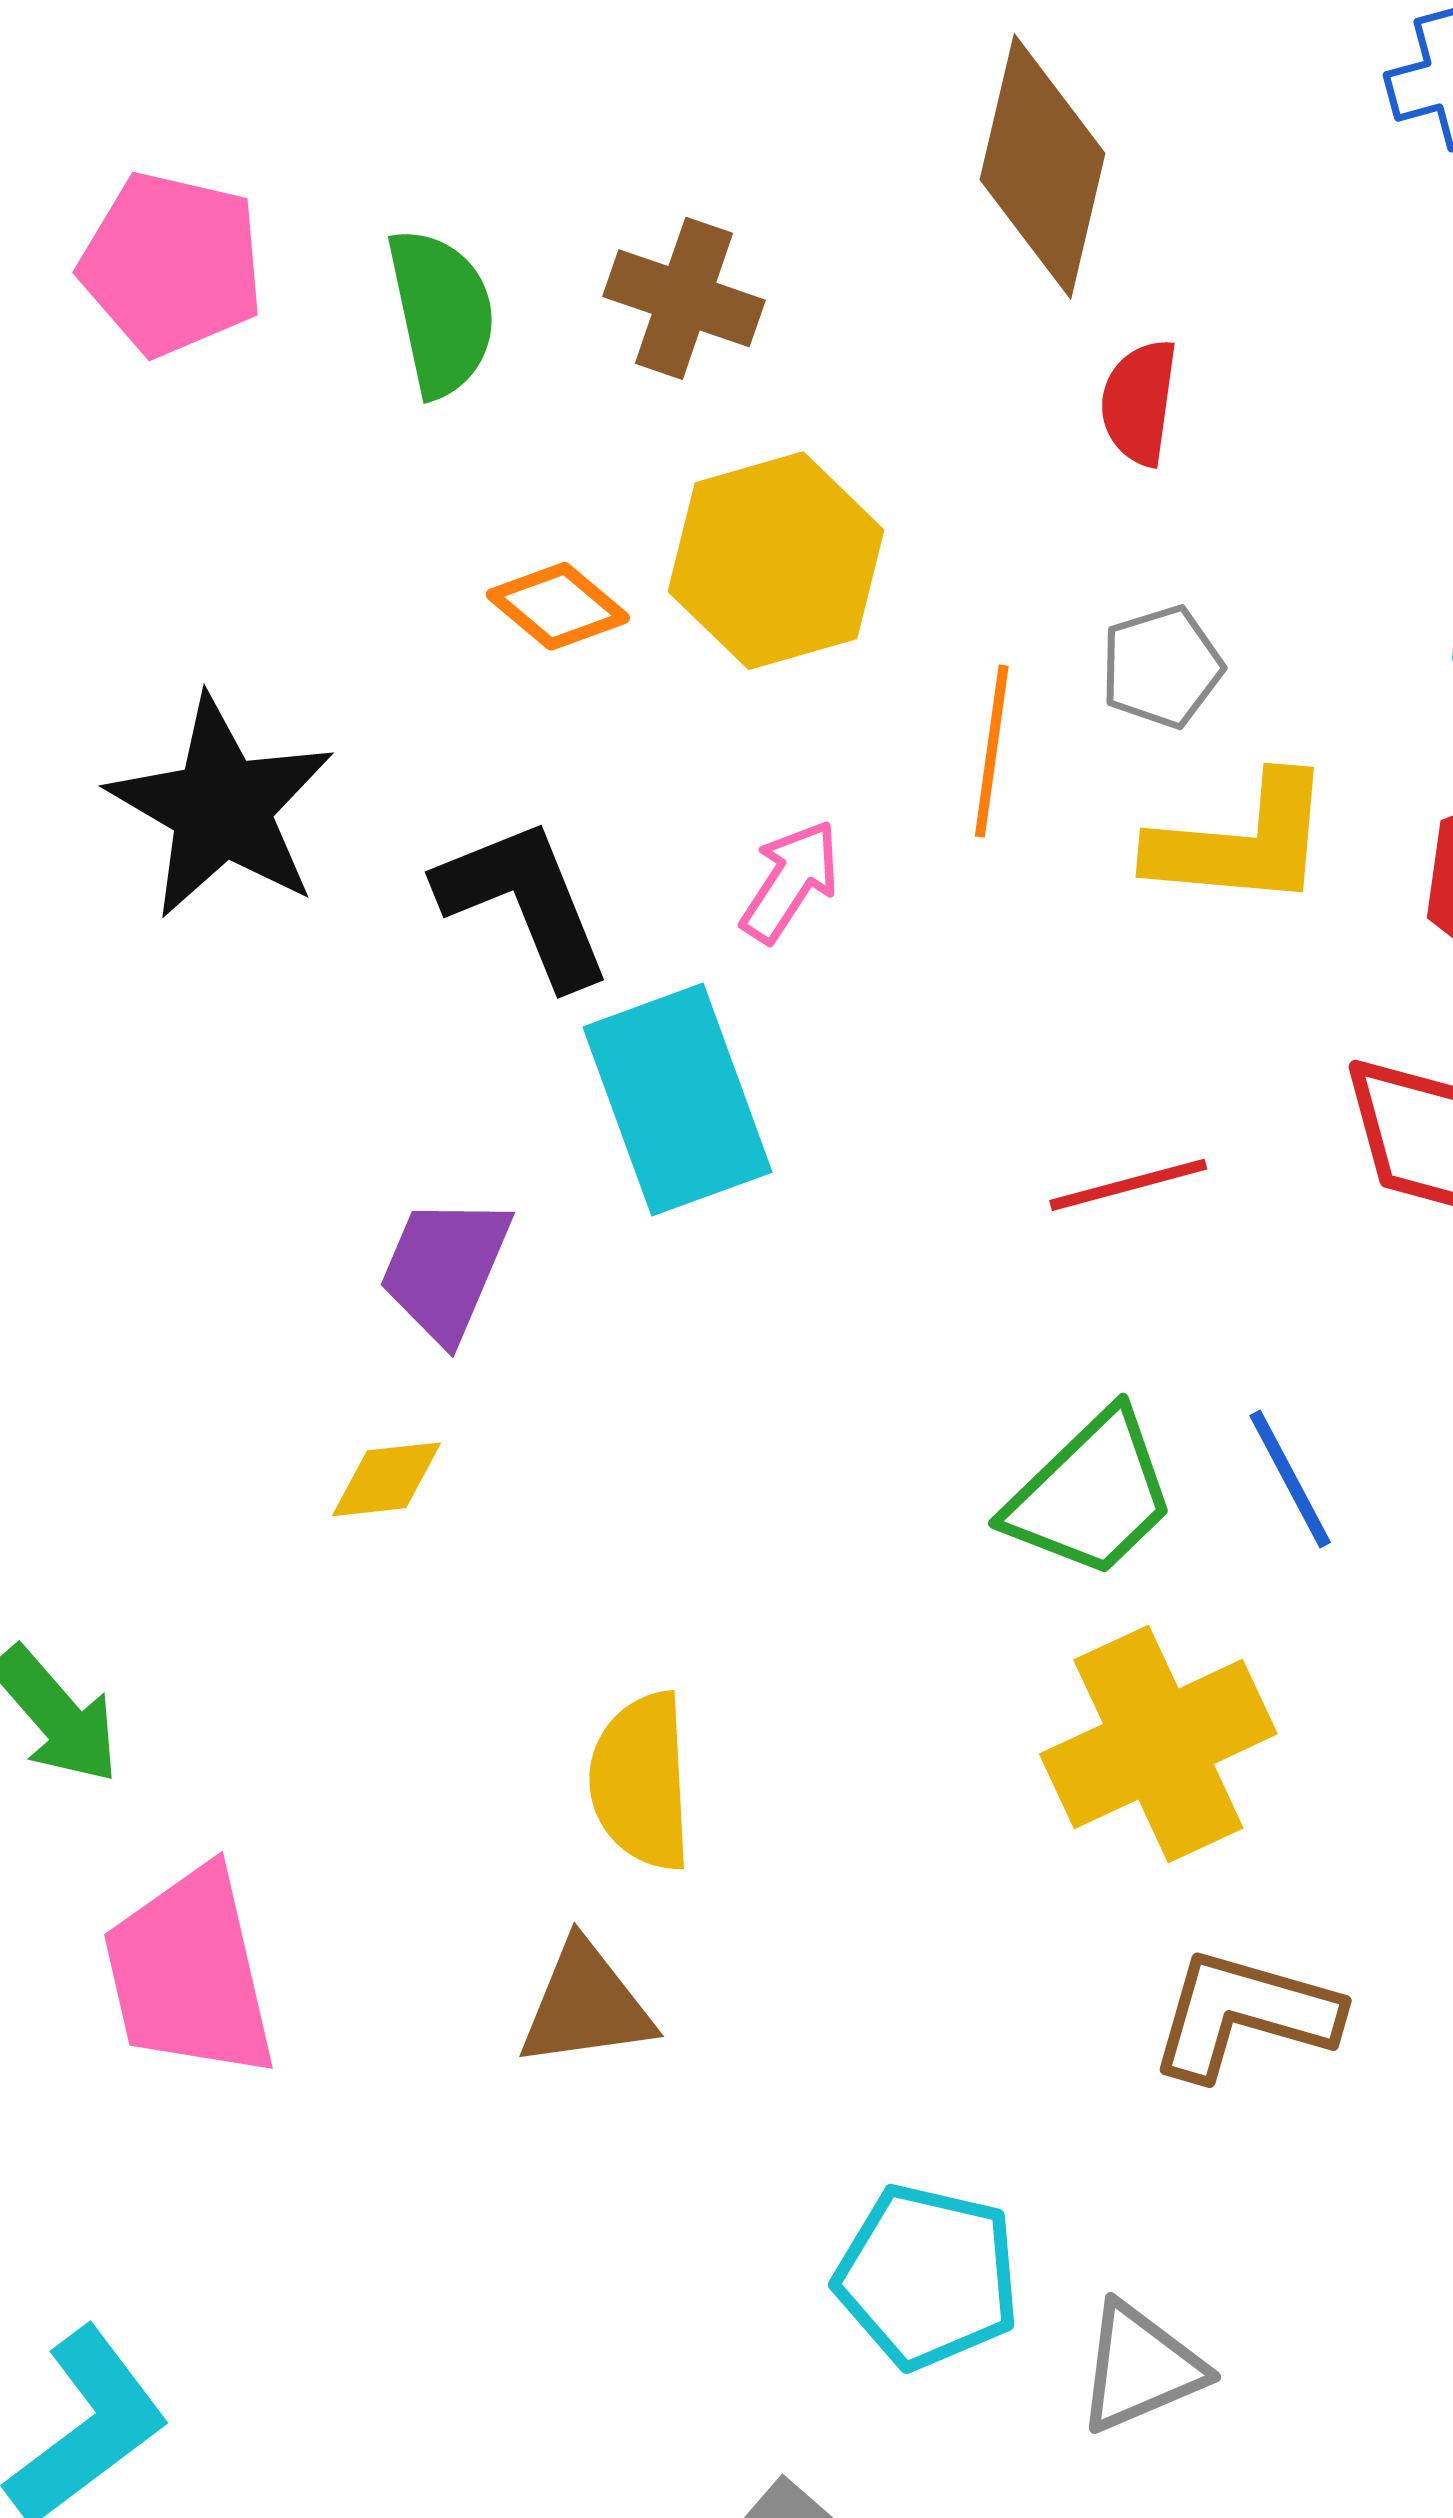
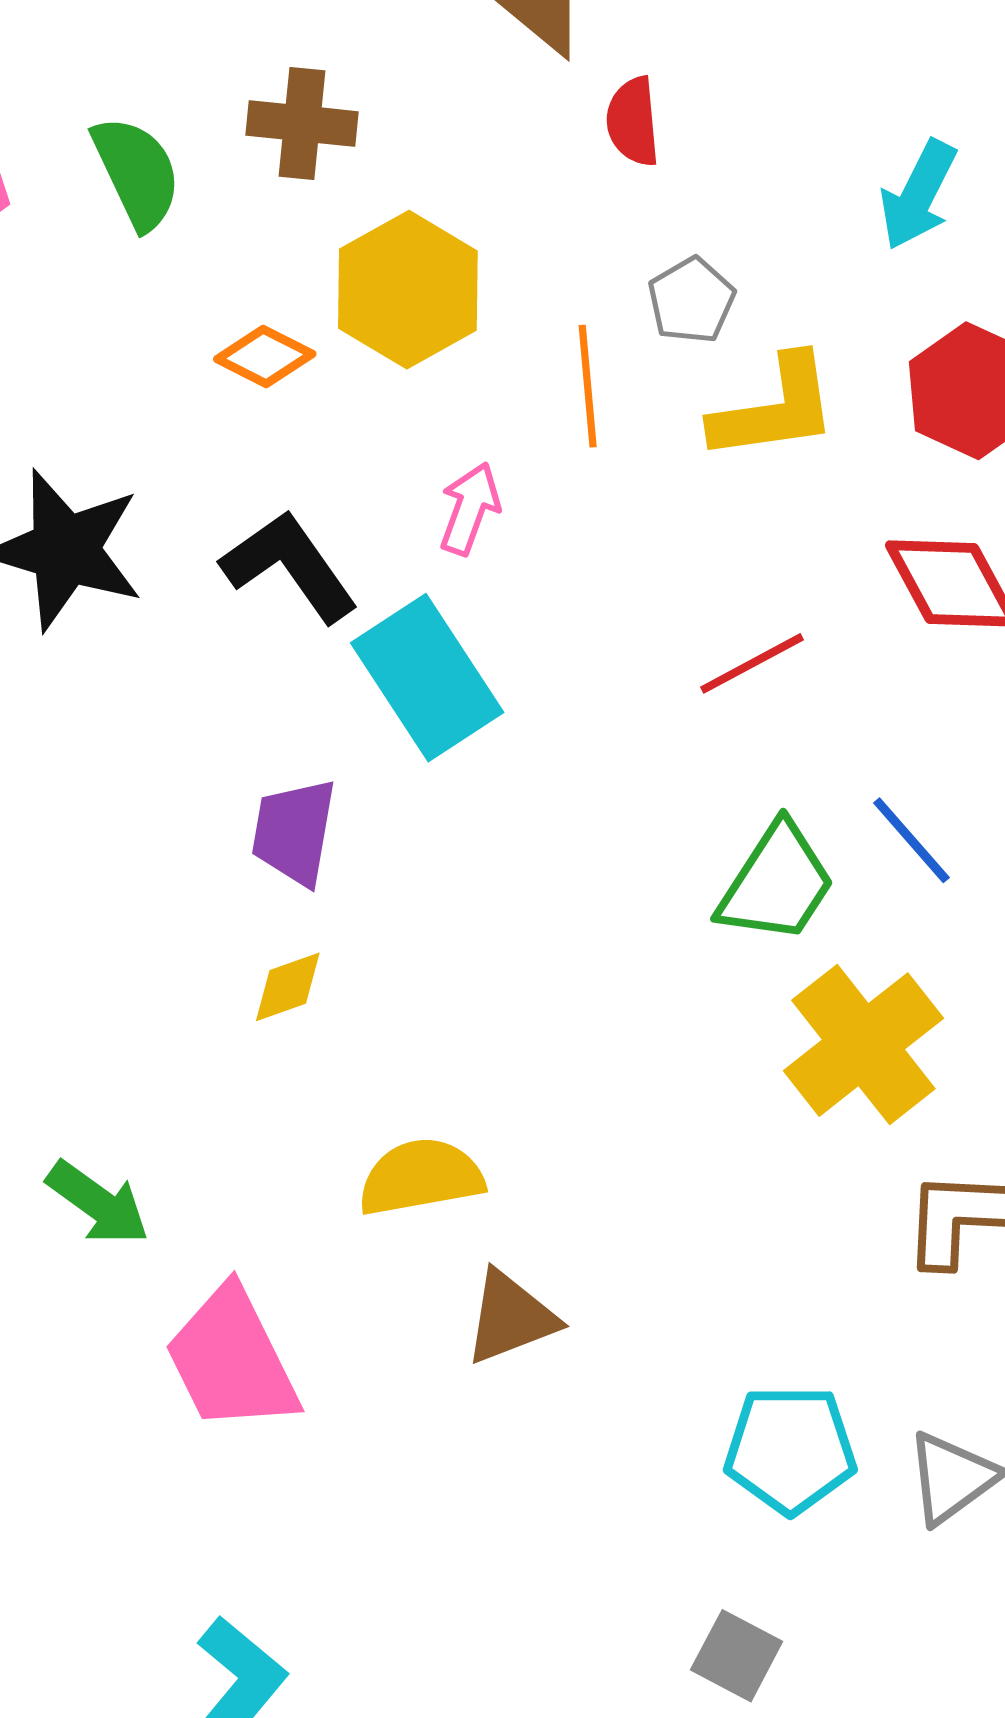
yellow semicircle: (641, 1781) -> (421, 1177), moved, turned 96

